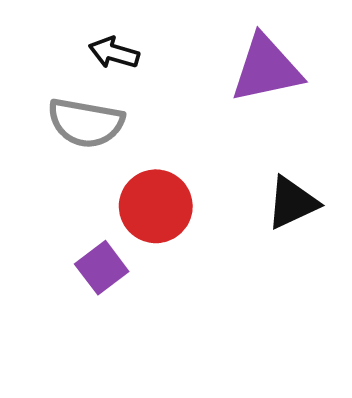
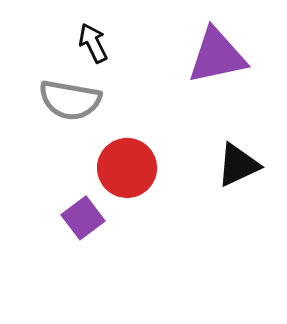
black arrow: (114, 53) -> (93, 43), turned 48

